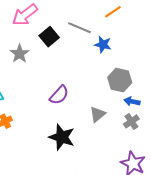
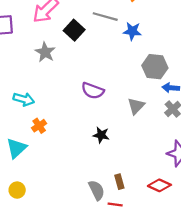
purple semicircle: (59, 95) -> (93, 91), turned 75
black star: (62, 137) -> (101, 135), size x0.6

